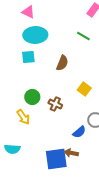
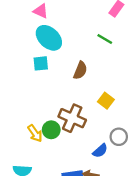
cyan ellipse: (35, 35) -> (49, 38), turned 45
green circle: (32, 97) -> (51, 130), moved
brown cross: (55, 104) -> (72, 118), size x1.6

